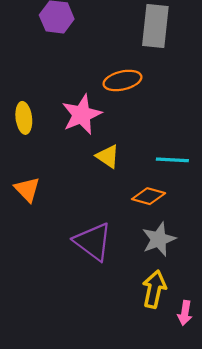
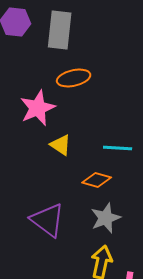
gray rectangle: (155, 26) -> (60, 30), moved

